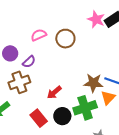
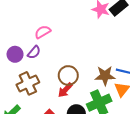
brown circle: (65, 39) -> (68, 75), moved
purple semicircle: (29, 62) -> (34, 52), moved

